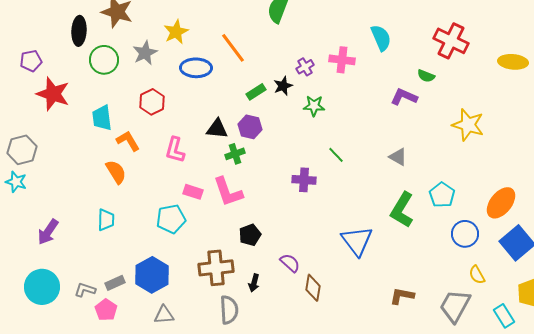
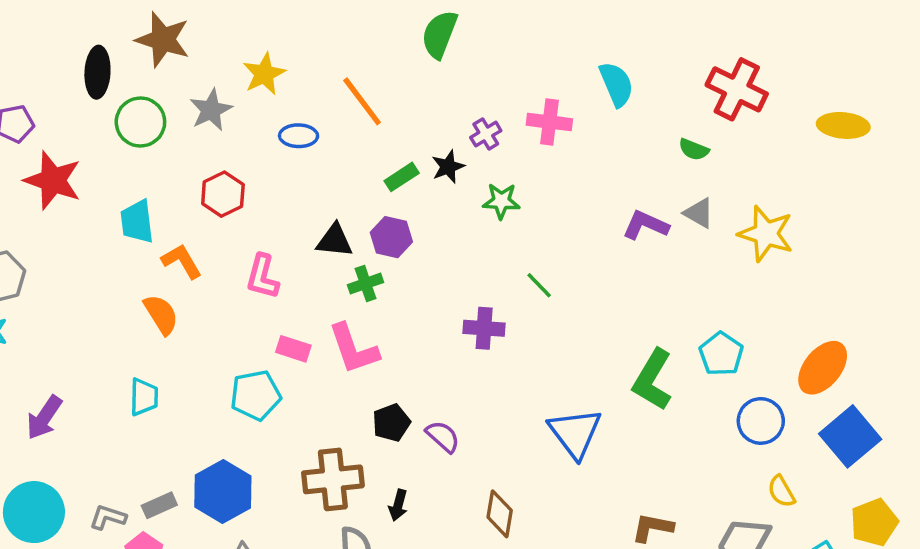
blue ellipse: (196, 68) -> (299, 136), size x0.7
purple L-shape: (404, 97) -> (646, 225), moved
gray triangle: (398, 157) -> (699, 213), moved
purple semicircle: (290, 263) -> (443, 436), moved

